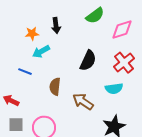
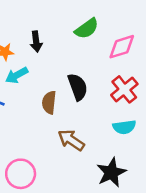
black semicircle: (88, 61) -> (78, 87), turned -45
brown semicircle: (55, 87) -> (49, 102), moved
cyan semicircle: (114, 89) -> (124, 127), moved

